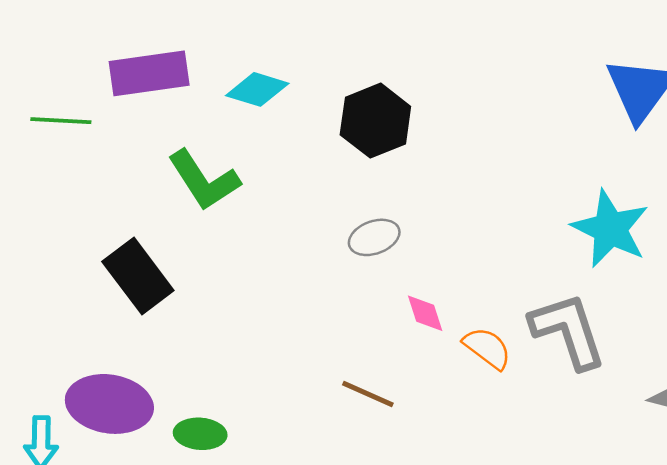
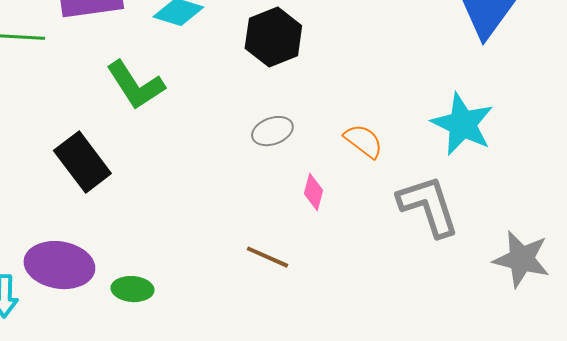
pink diamond: (425, 313) -> (313, 192), turned 33
orange semicircle: (487, 348) -> (363, 141), moved

